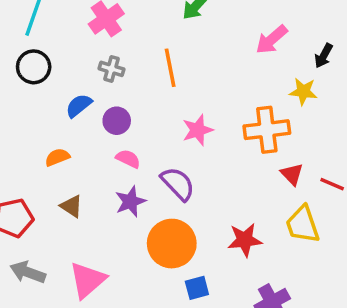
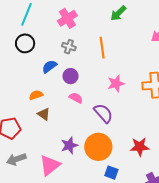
purple star: (130, 202) -> (69, 145), moved
brown triangle: (72, 206) -> (44, 114), moved
gray arrow: (28, 272) -> (16, 159), turned -42
blue square: (197, 288) -> (111, 173), turned 32

